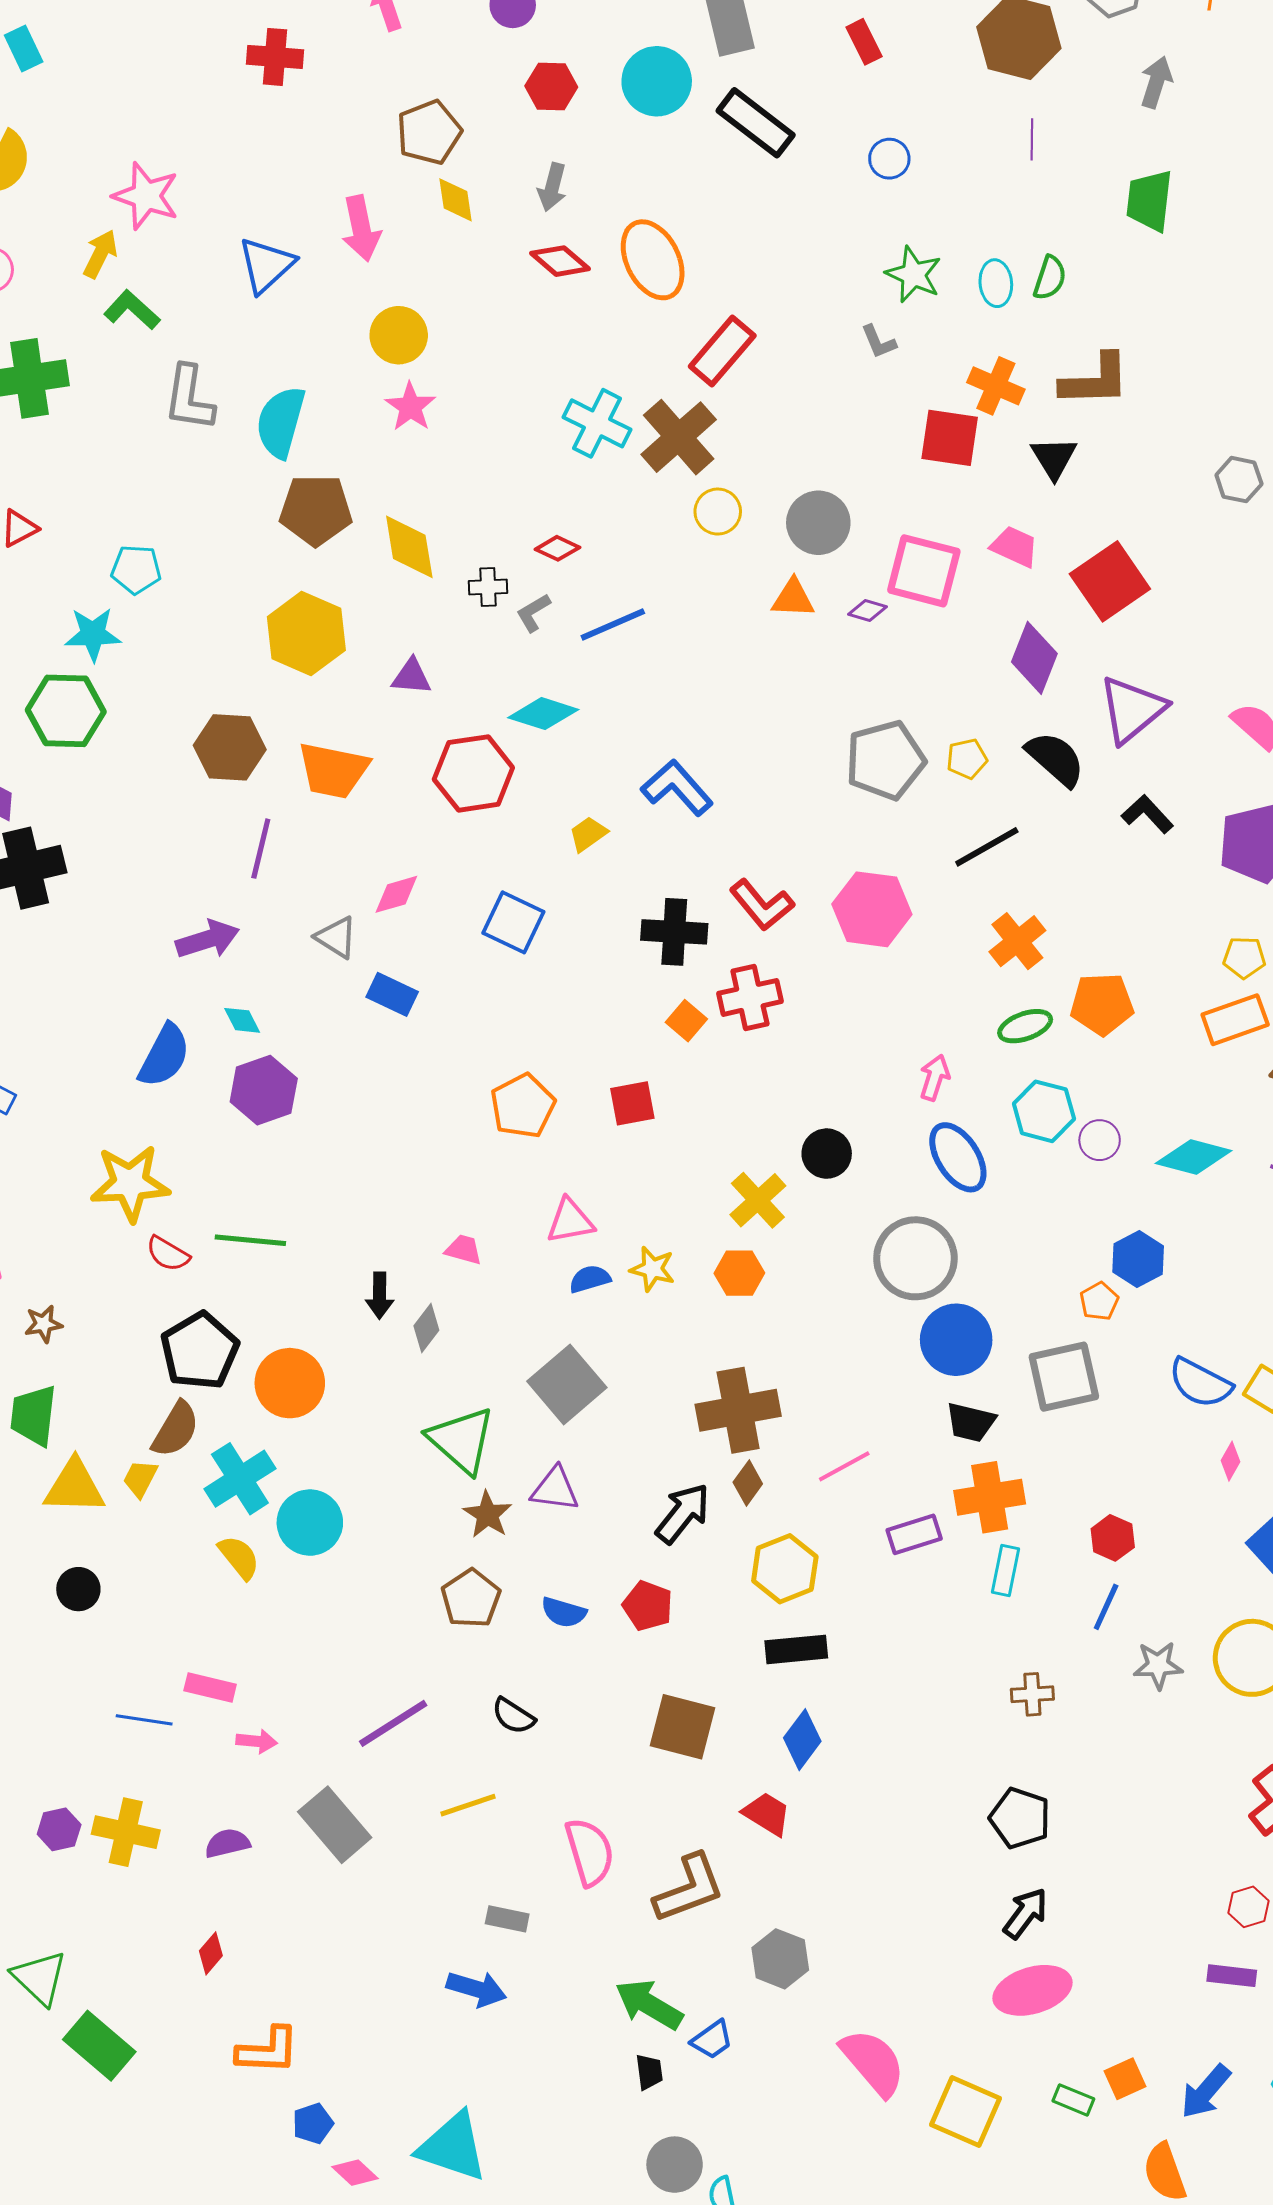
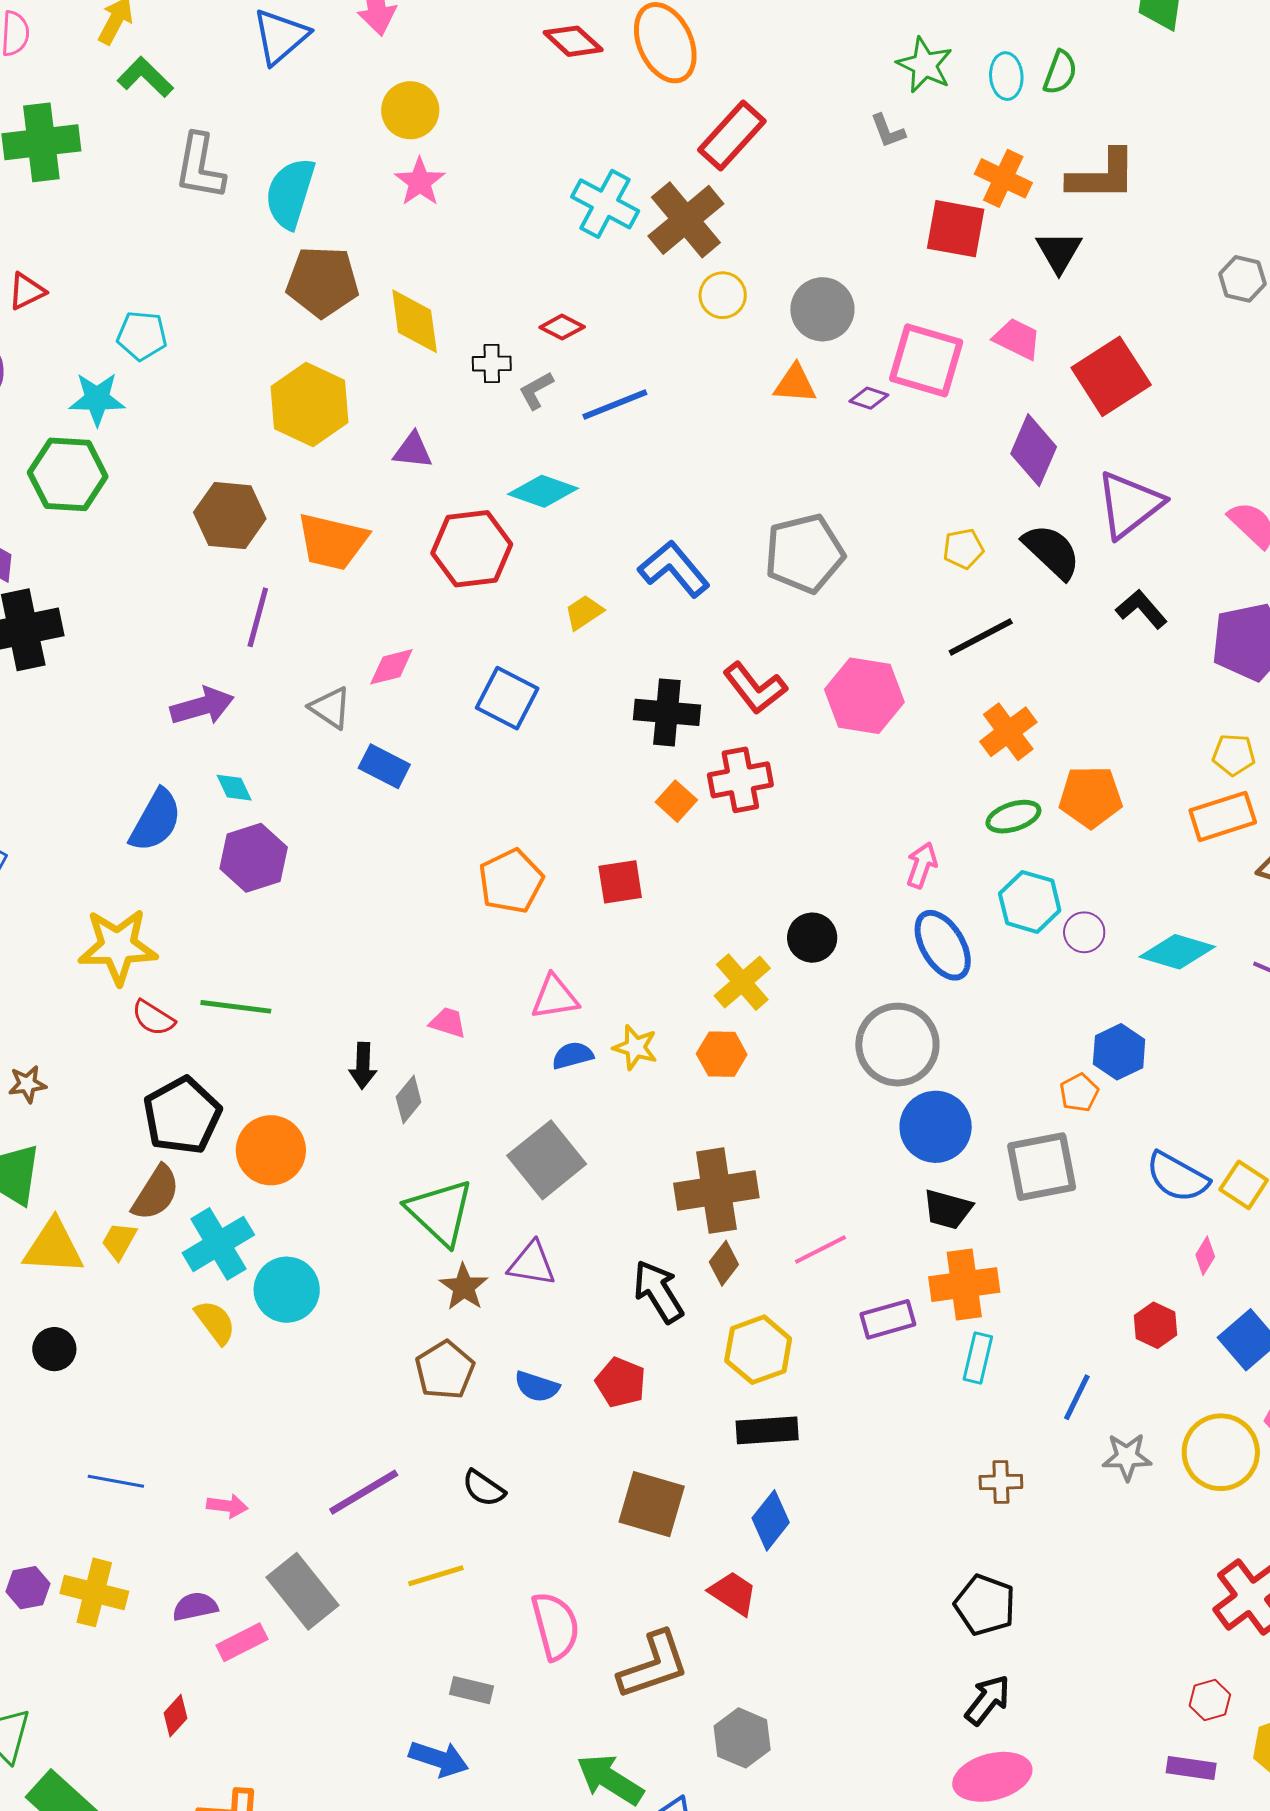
gray pentagon: (885, 760) -> (804, 554), moved
black arrow: (683, 1513) -> (658, 1292), turned -72
red hexagon: (1113, 1538) -> (1155, 1325), moved
pink rectangle: (210, 1687) -> (242, 1642), moved, turned -42

